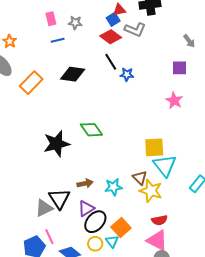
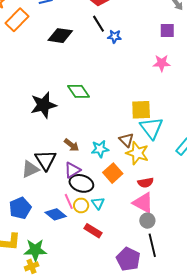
orange rectangle: (31, 83) -> (17, 20), moved
pink star: (174, 100) -> (162, 63), turned -30
brown arrow: (85, 183) -> (72, 145), turned 49
black ellipse: (95, 222) -> (81, 183), turned 65
orange square: (121, 227) -> (113, 173), moved
pink line: (49, 237) -> (69, 201), moved

